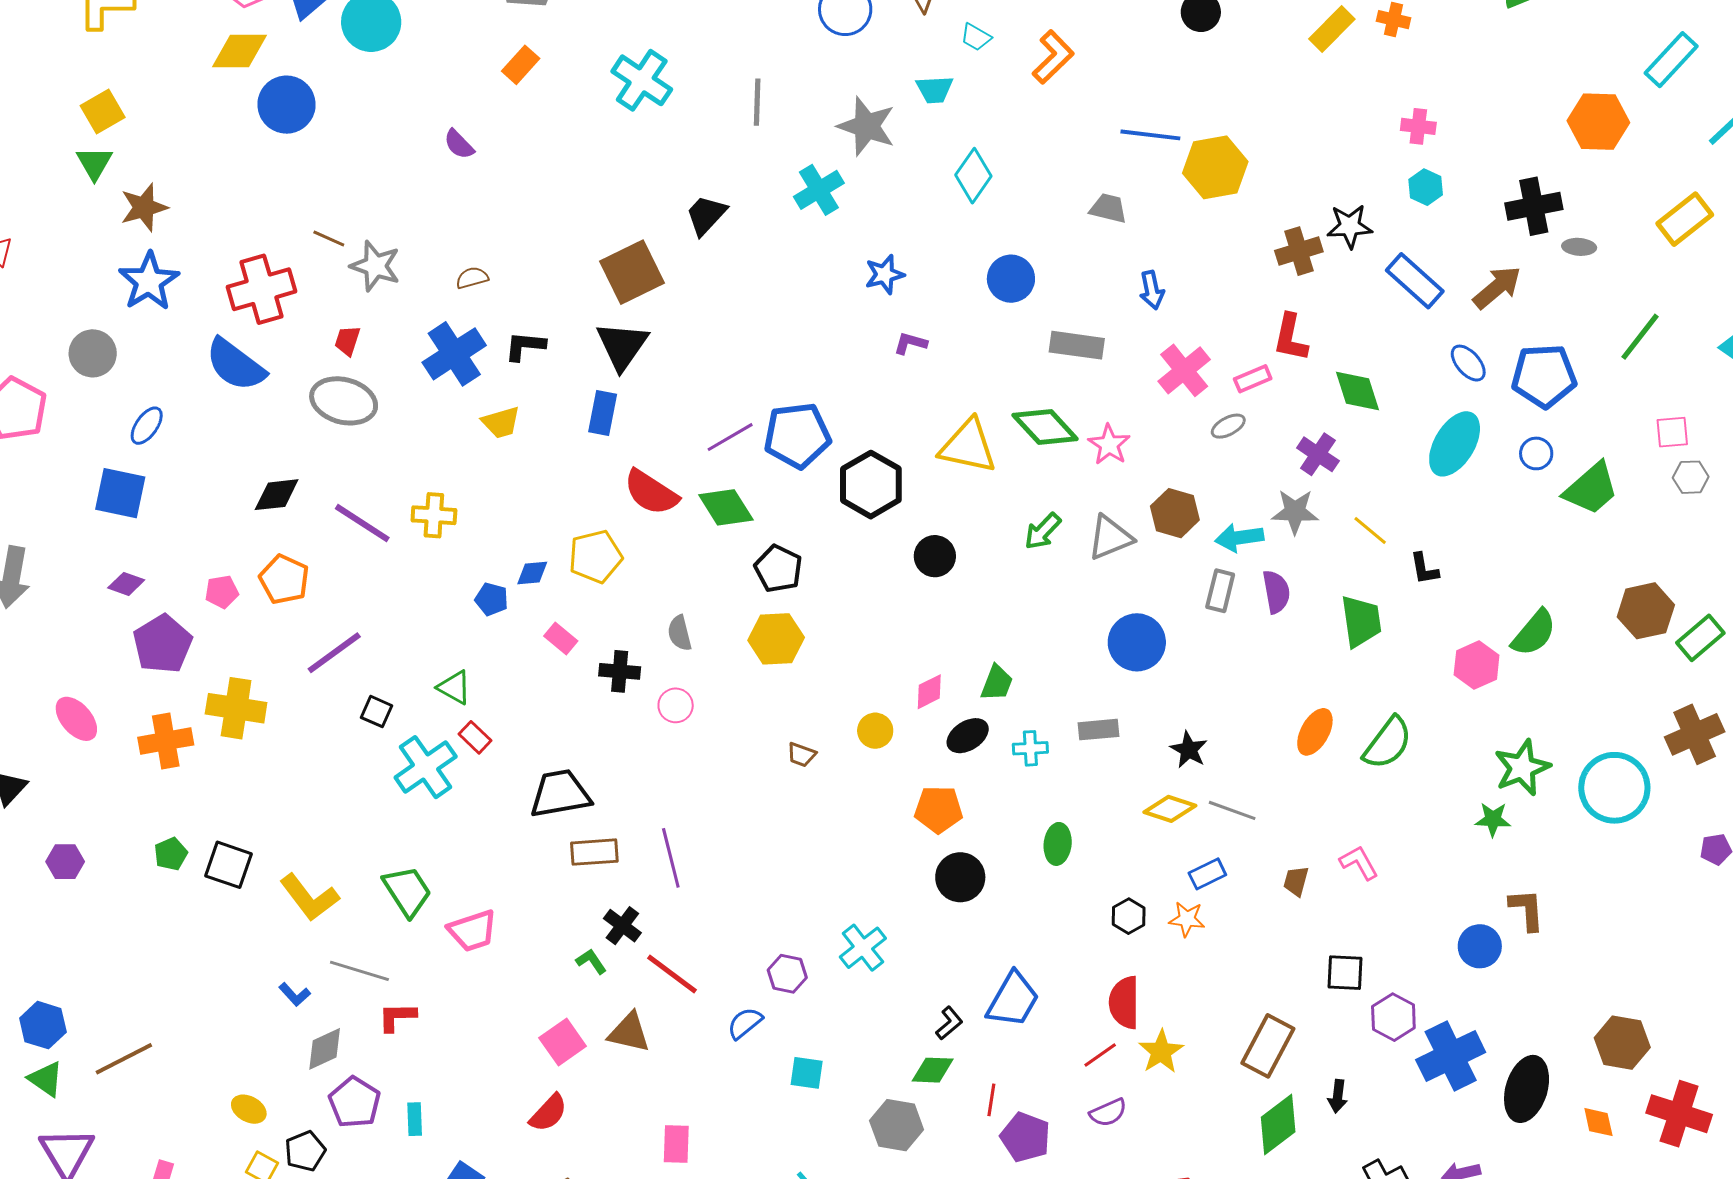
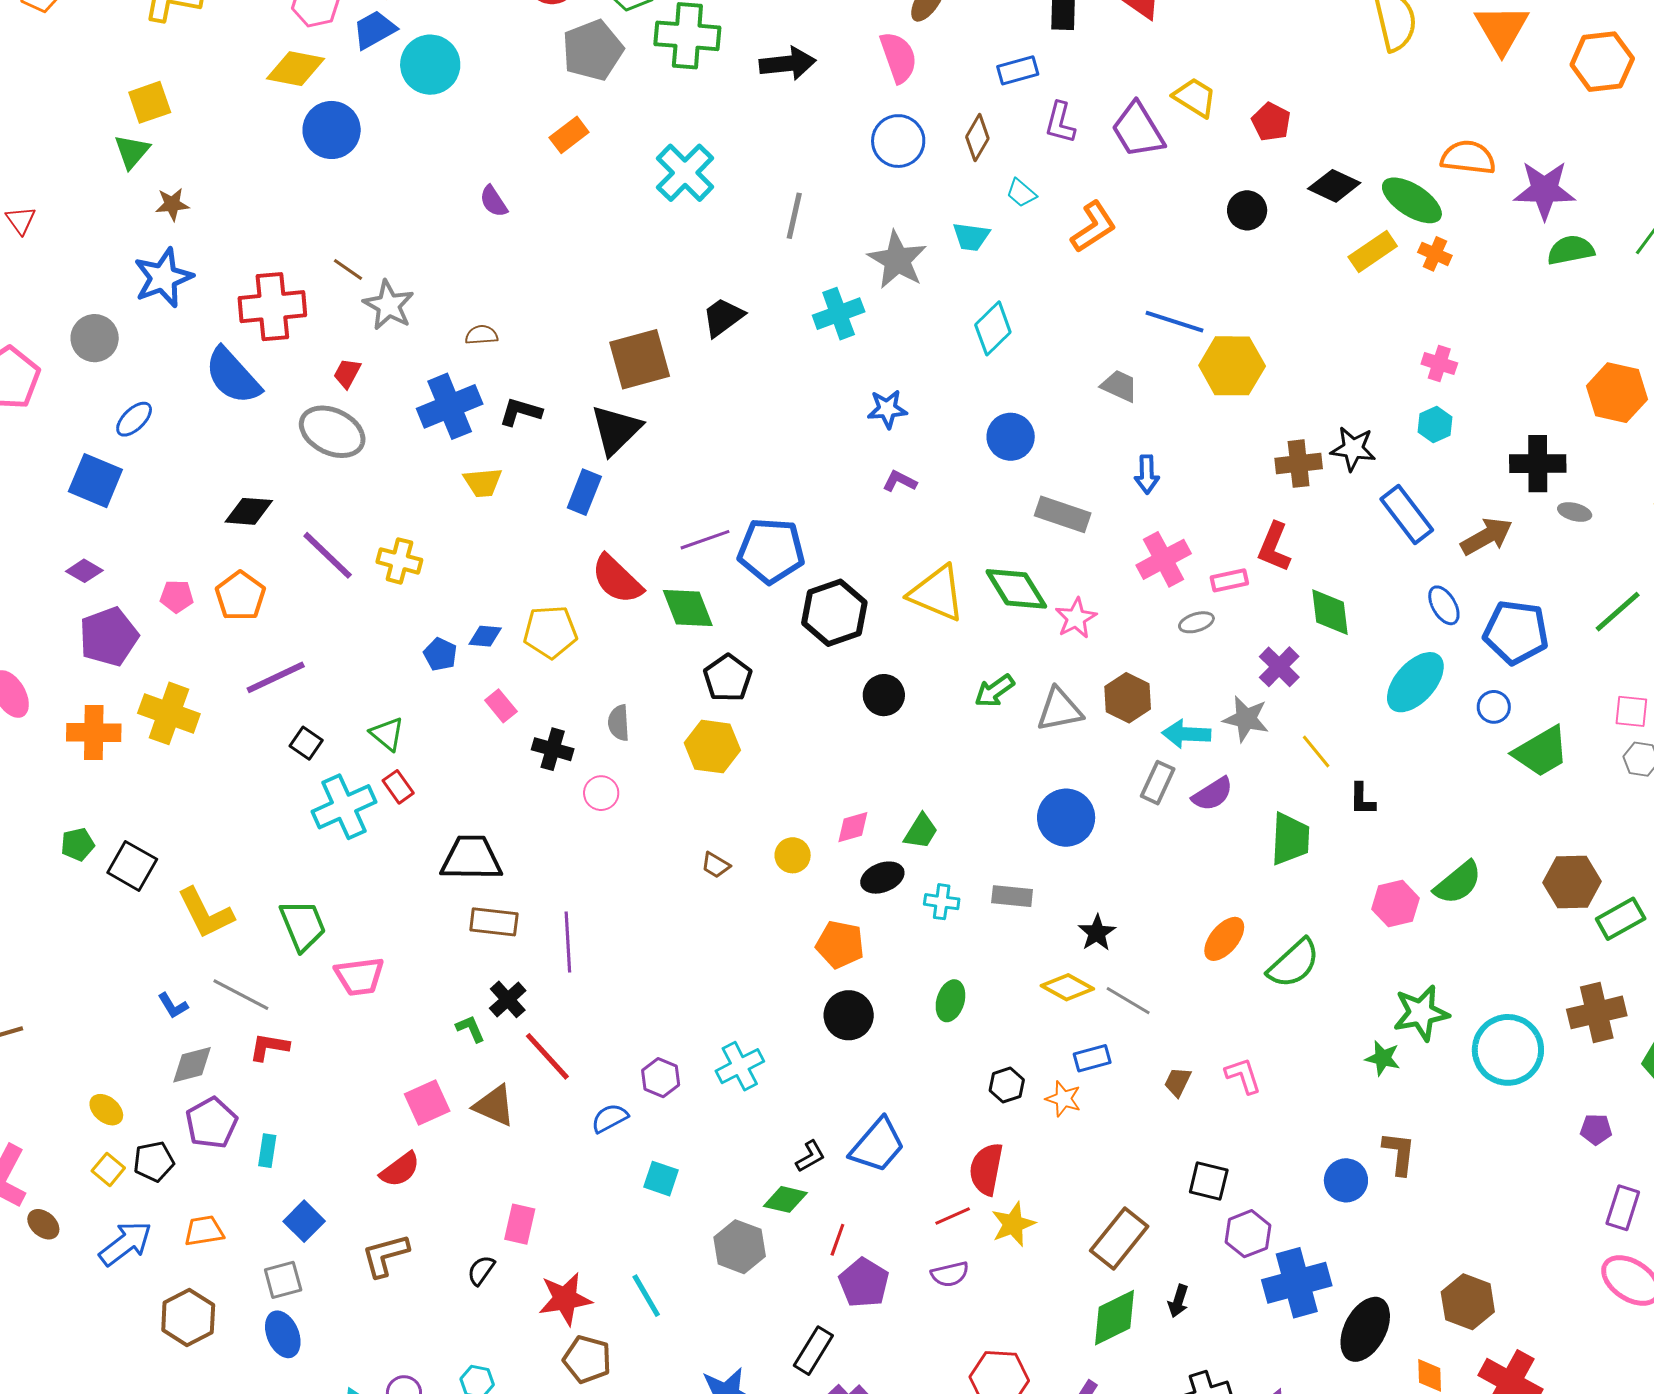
brown star: (144, 207) -> (172, 204), size x0.7
purple semicircle: (1276, 592) -> (1213, 794), turned 57

